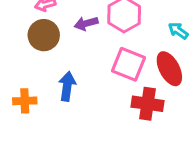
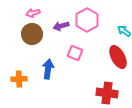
pink square: (128, 64) -> (75, 53), moved, size x0.7
red cross: (147, 104) -> (107, 93), moved

